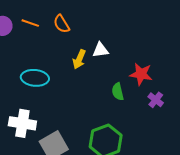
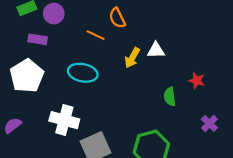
orange line: (30, 23) -> (96, 35), moved
red star: (141, 74) -> (197, 80), size x0.7
purple cross: (156, 100) -> (210, 124), moved

